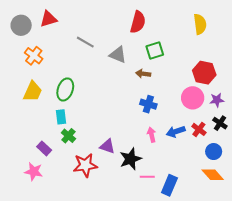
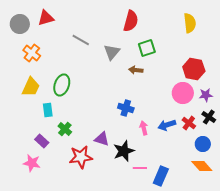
gray triangle: (118, 55) -> (112, 52), turned 48
blue cross: (148, 104) -> (126, 108), moved
cyan rectangle: (61, 117) -> (48, 110), moved

